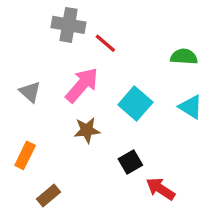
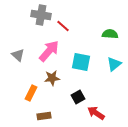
cyan square: (135, 103) -> (81, 62), turned -30
cyan triangle: (191, 107) -> (114, 64), turned 49
orange rectangle: (25, 155) -> (31, 93), moved
brown rectangle: (48, 195) -> (44, 116), moved, turned 32

